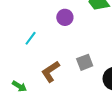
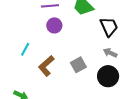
brown L-shape: (50, 72) -> (46, 66), moved

